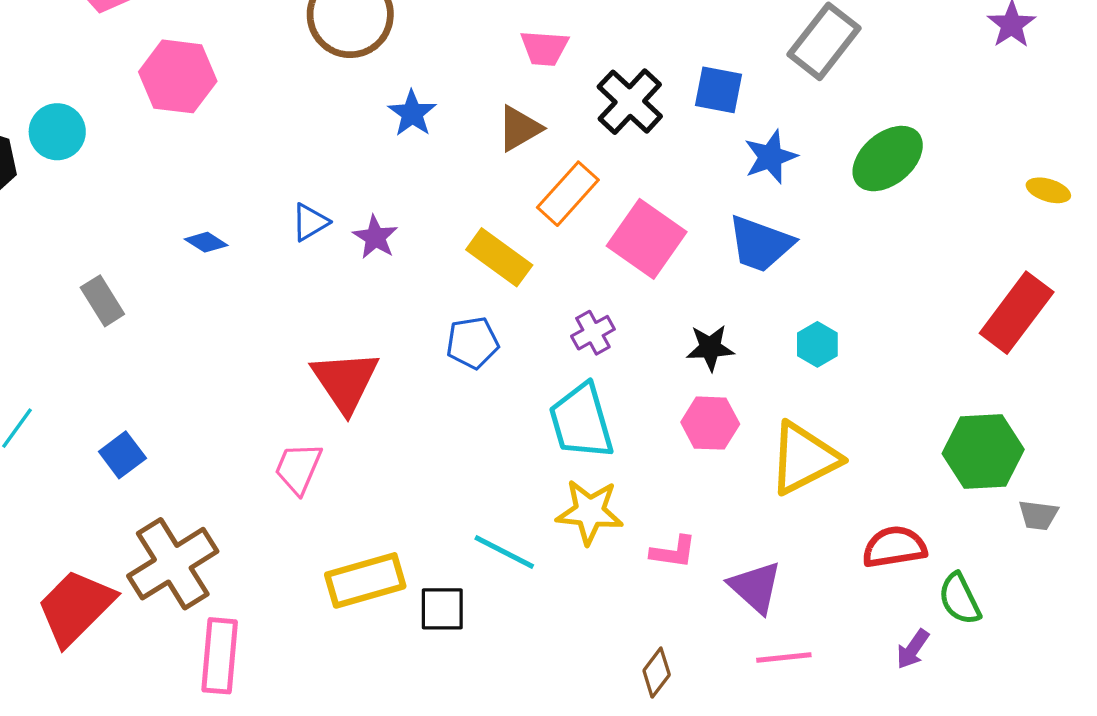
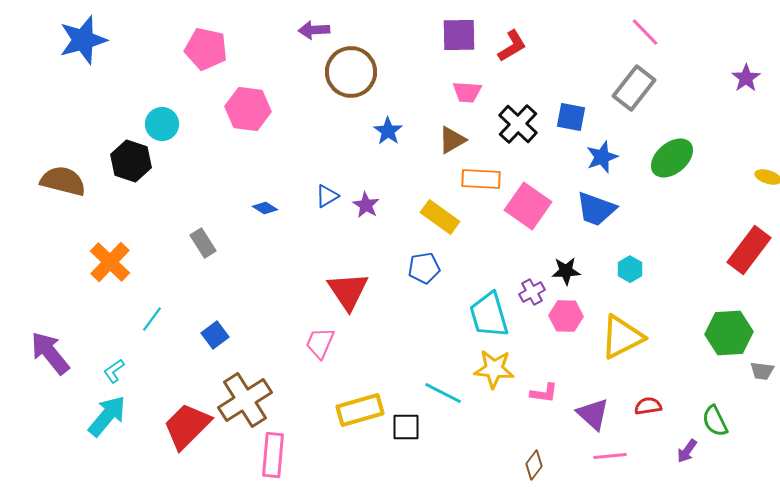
cyan circle: (57, 132) -> (162, 124), moved
orange rectangle: (568, 194) -> (481, 179), turned 51
purple cross: (593, 333) -> (532, 292), moved
red semicircle: (894, 547) -> (648, 406), moved, size x0.7

